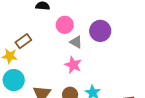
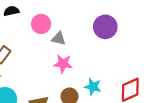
purple circle: (100, 31) -> (105, 27), moved

